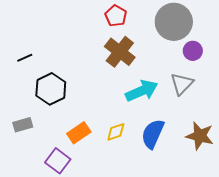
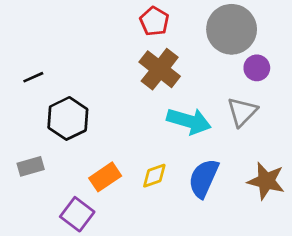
cyan arrow: (142, 91) -> (189, 121), turned 40

